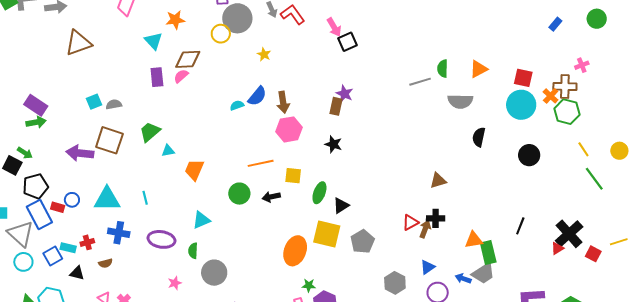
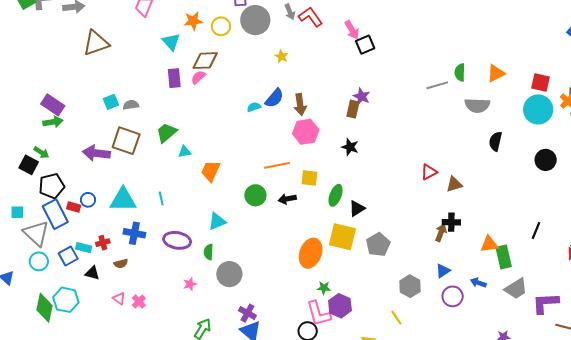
yellow circle: (221, 34) -> (221, 26), moved
red triangle: (410, 222) -> (429, 172), moved
gray trapezoid: (483, 273) -> (516, 289), moved

